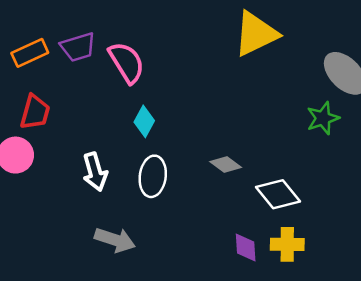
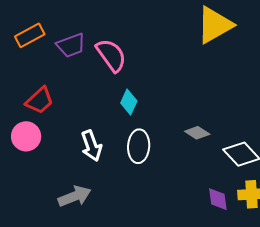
orange rectangle: (30, 53) -> (30, 35), moved
red trapezoid: (35, 112) -> (40, 101), turned 36
gray arrow: (115, 240) -> (75, 196), moved, turned -36

